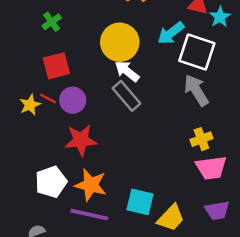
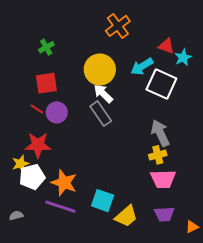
gray arrow: (196, 90) -> (160, 133), moved
yellow star: (30, 105) -> (20, 164), moved
red star: (81, 140) -> (38, 145), moved

